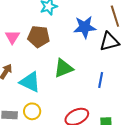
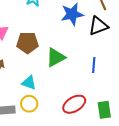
brown pentagon: (39, 37) -> (27, 43), moved
cyan triangle: (30, 82) -> (29, 83), moved, size x0.7

